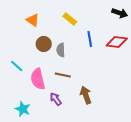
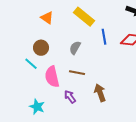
yellow rectangle: (70, 19) -> (84, 17), size x1.5
brown circle: (44, 44) -> (41, 48), moved
gray semicircle: (61, 50) -> (75, 48), turned 32

